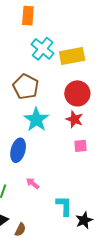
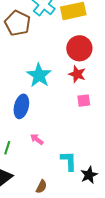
brown pentagon: (26, 87) -> (18, 23), moved
brown semicircle: (20, 230) -> (41, 187), moved

